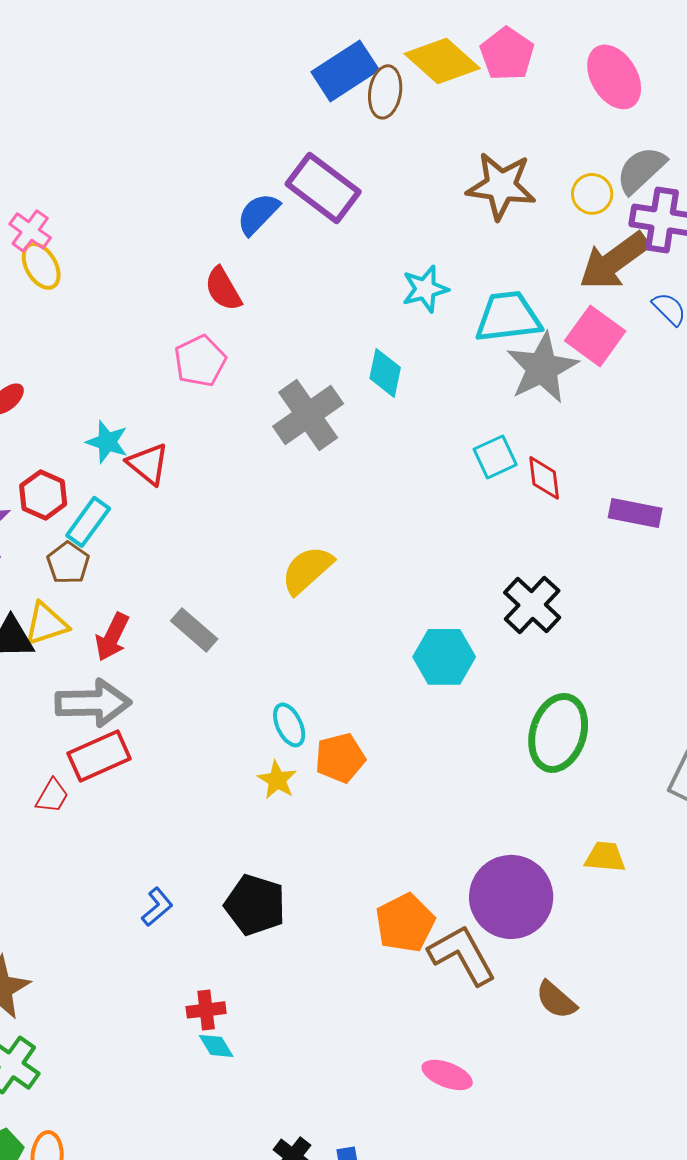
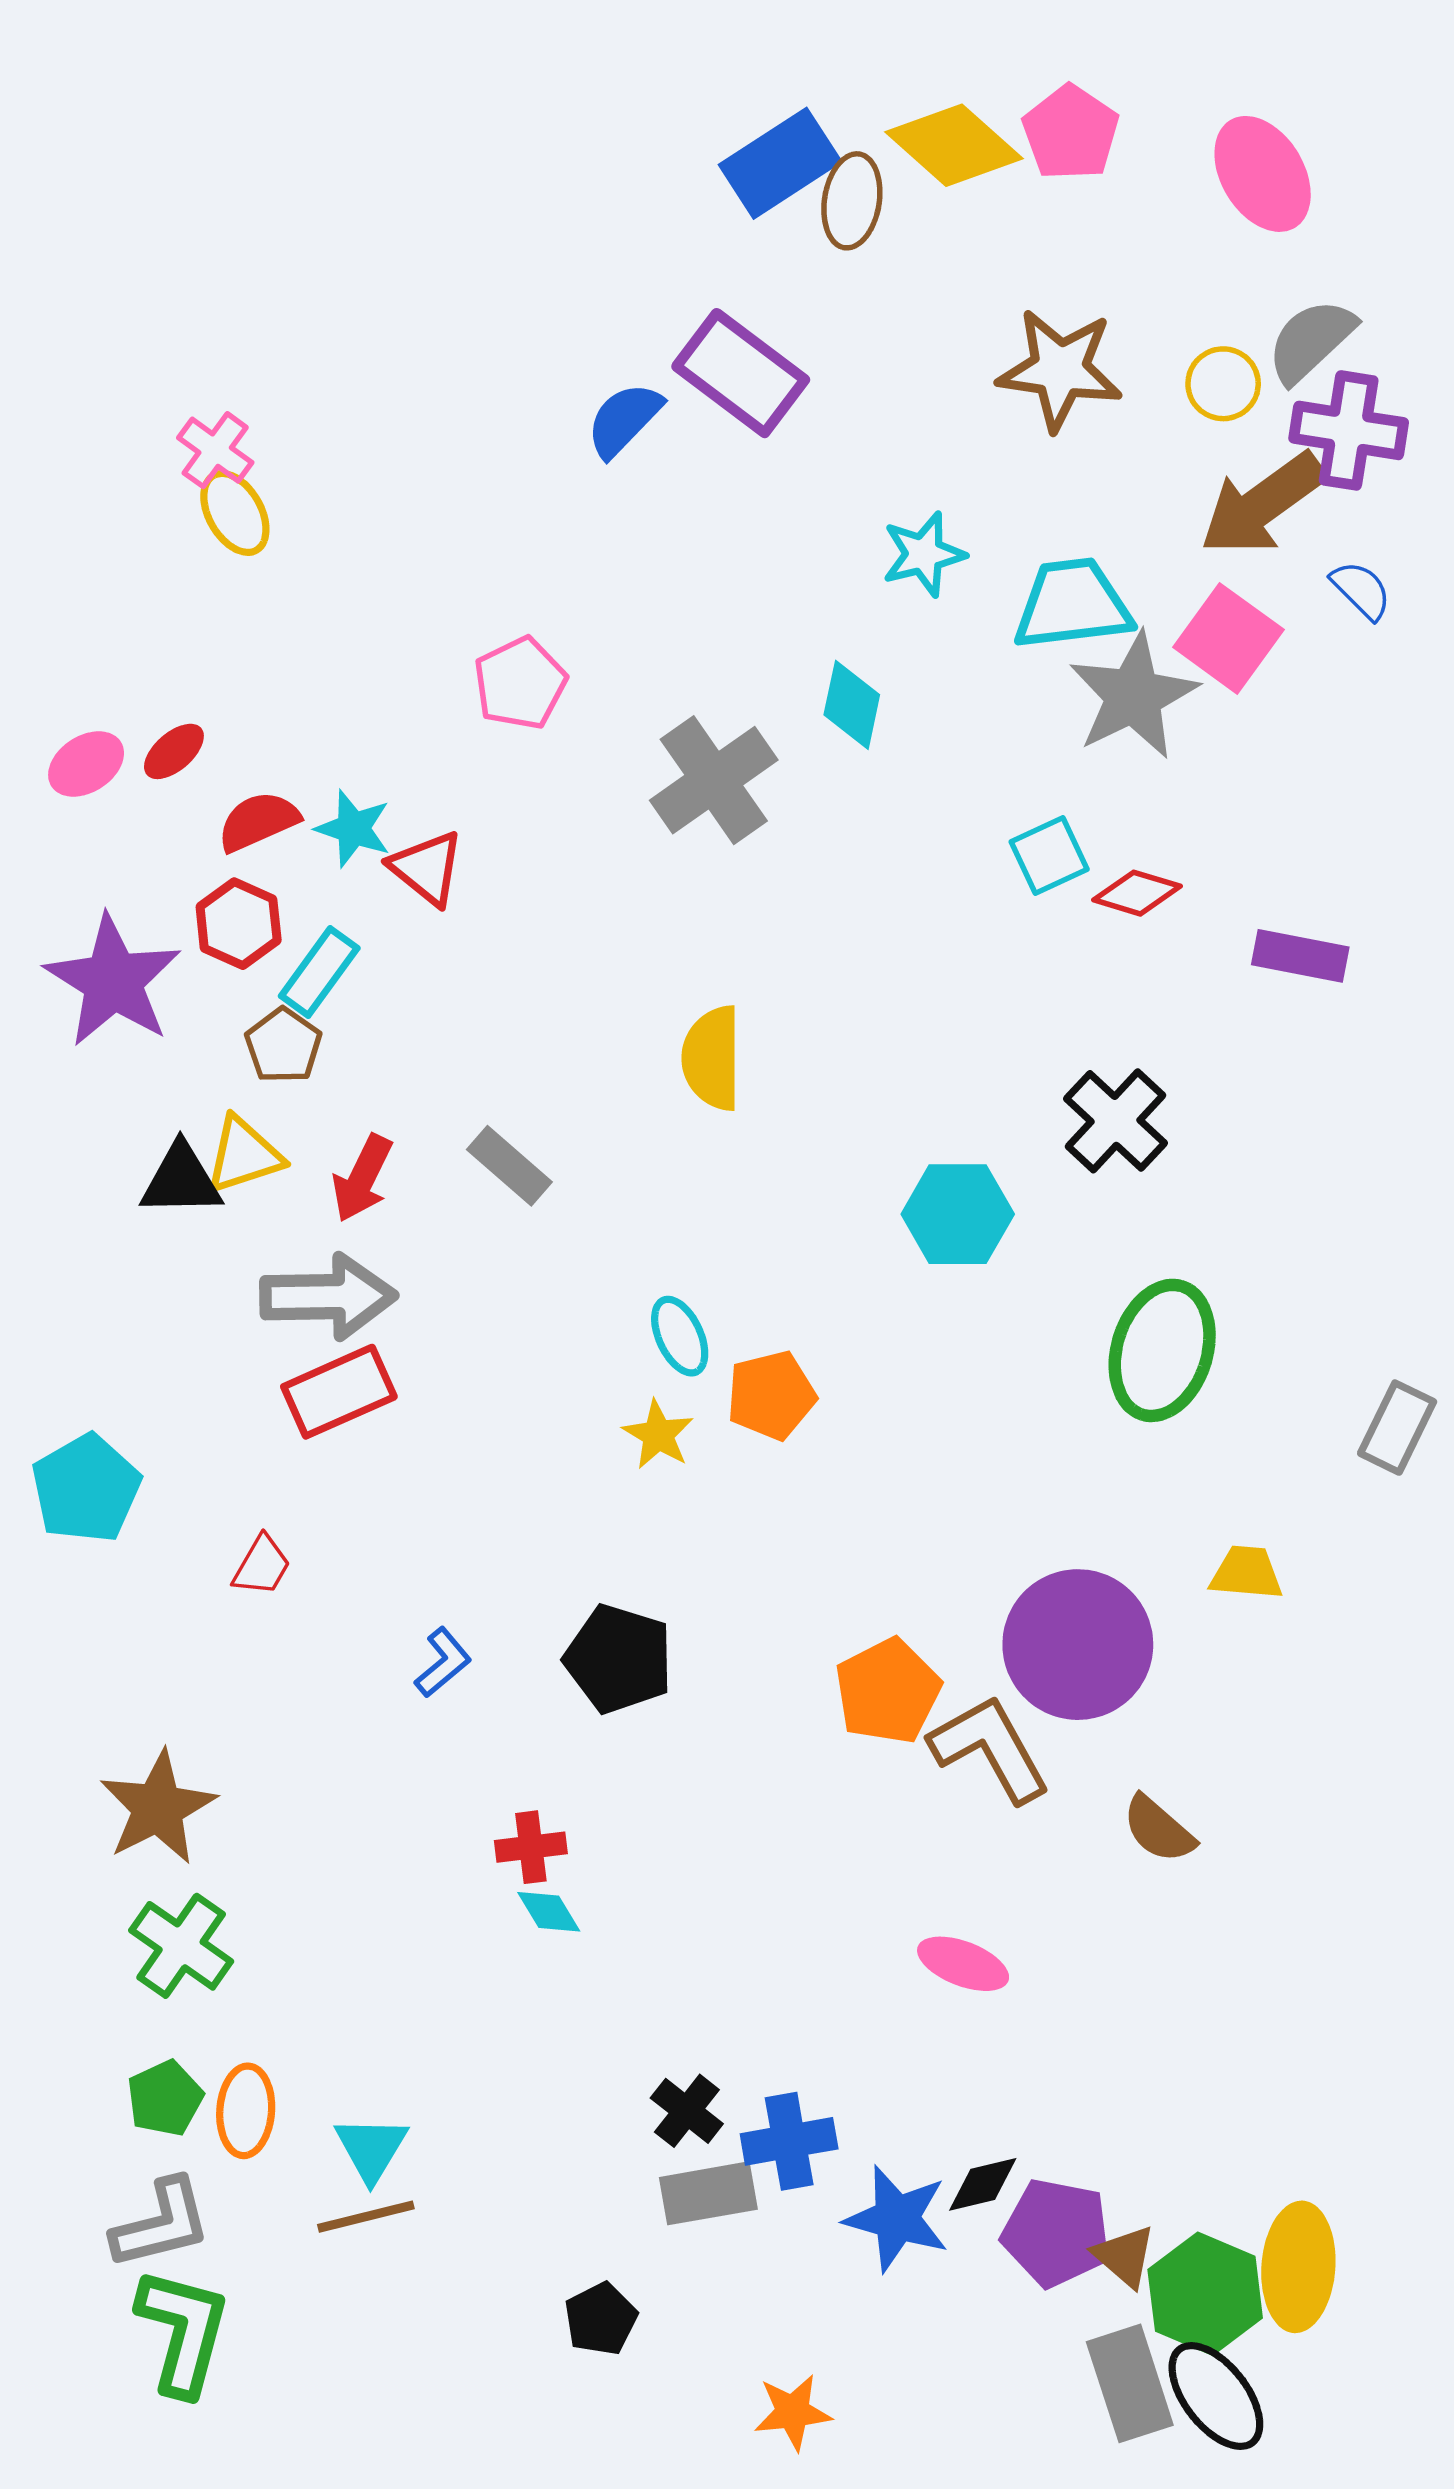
red semicircle: (223, 289) -> (258, 821), moved, turned 96
red diamond: (544, 478) -> (1137, 893), turned -66
yellow semicircle: (307, 570) -> (712, 1058), turned -48
red trapezoid: (52, 796) -> (262, 1566), moved

